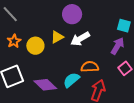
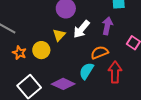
purple arrow: (117, 46) -> (107, 26), moved

